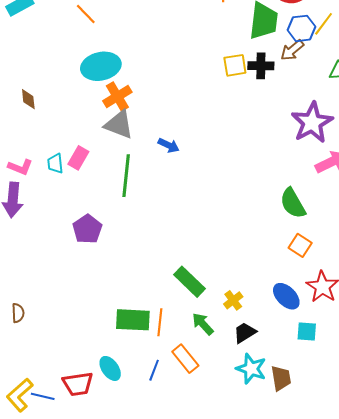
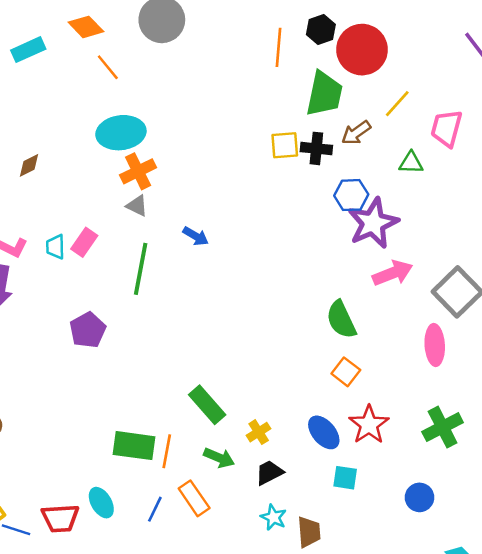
blue hexagon: (301, 28) -> (351, 195), moved
brown diamond: (28, 99) -> (29, 165), turned 65
gray triangle: (119, 125) -> (137, 206), size x0.6
green arrow: (203, 324) -> (219, 458), turned 150
cyan star: (251, 369) -> (273, 517), size x0.7

